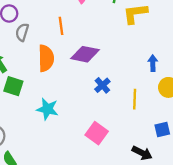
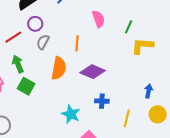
blue cross: (102, 85) -> (102, 101), turned 32
cyan star: (47, 109) -> (71, 114), moved

